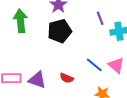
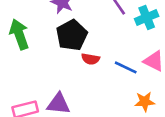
red semicircle: (67, 78) -> (91, 59), moved

